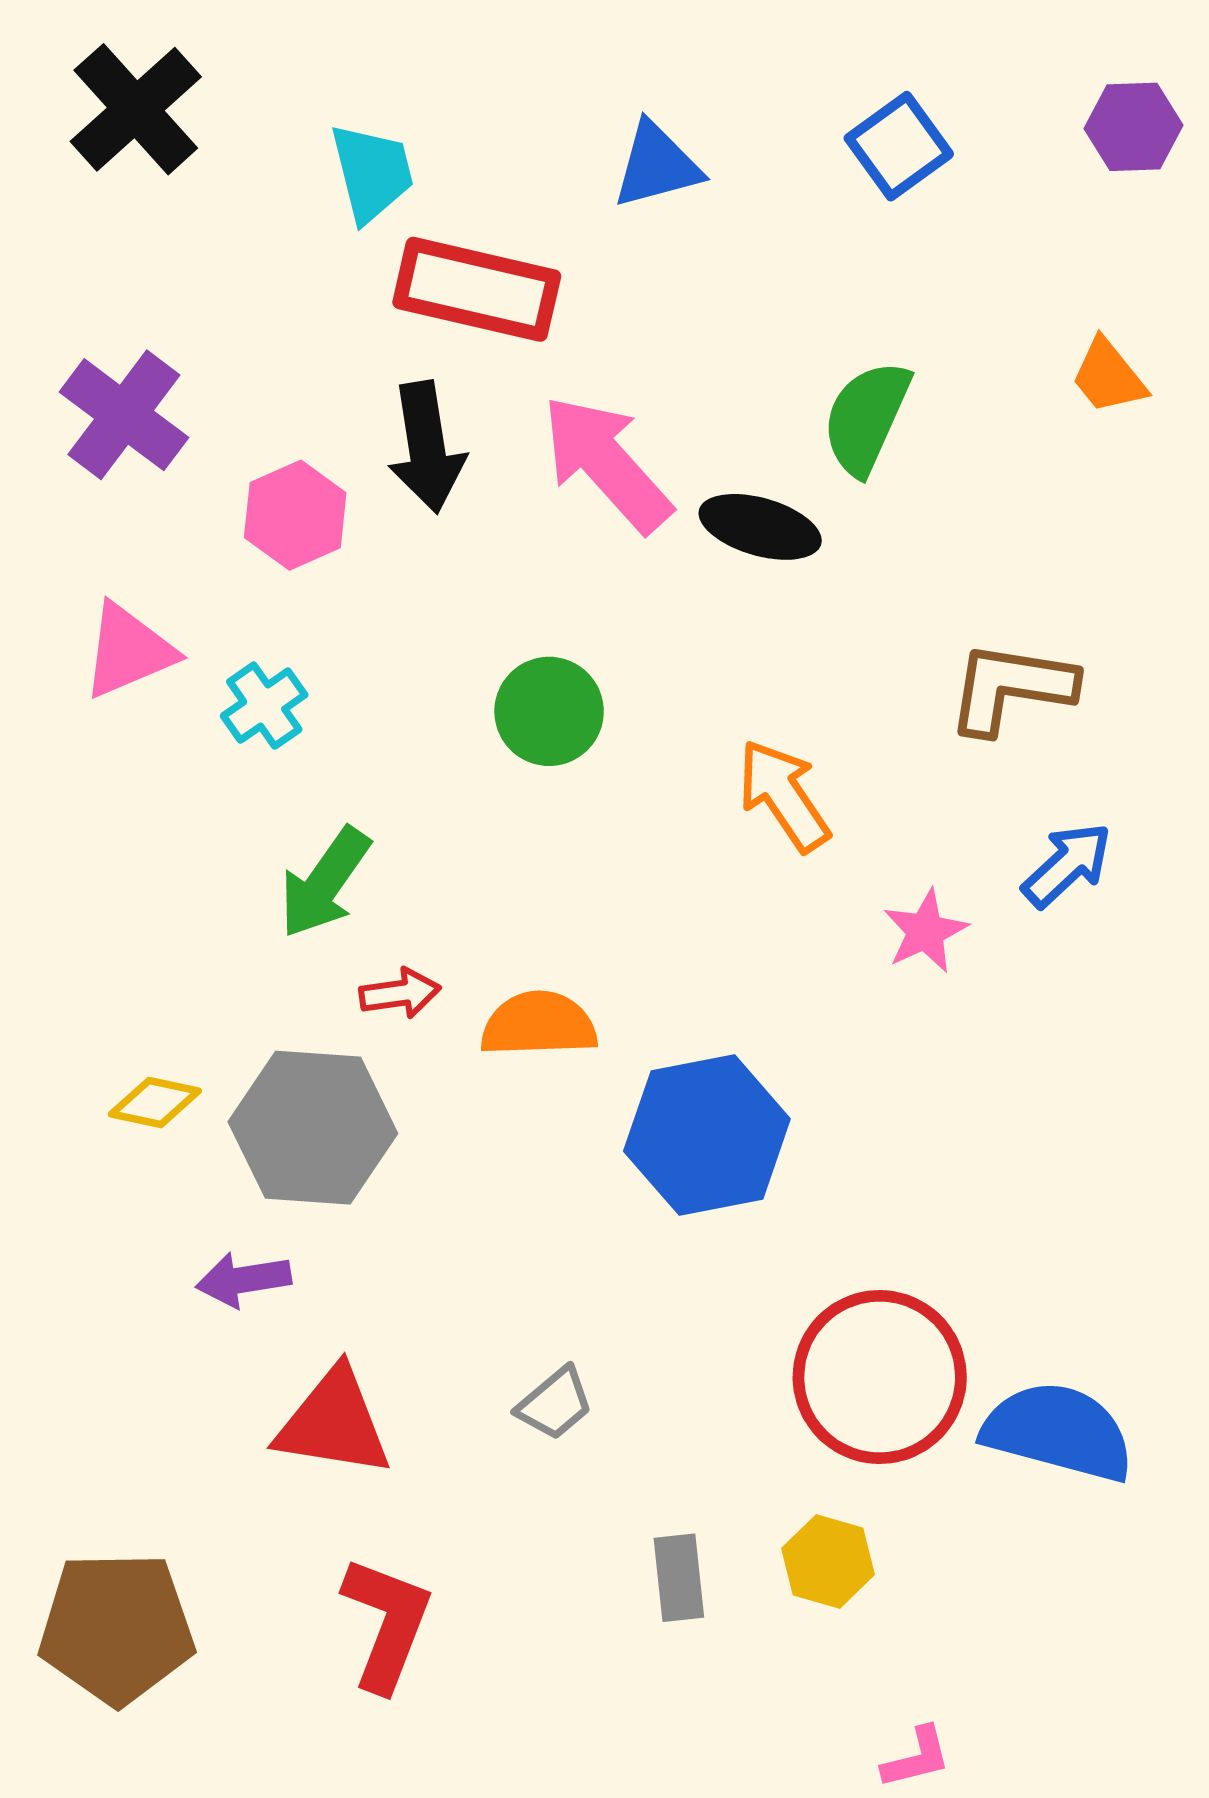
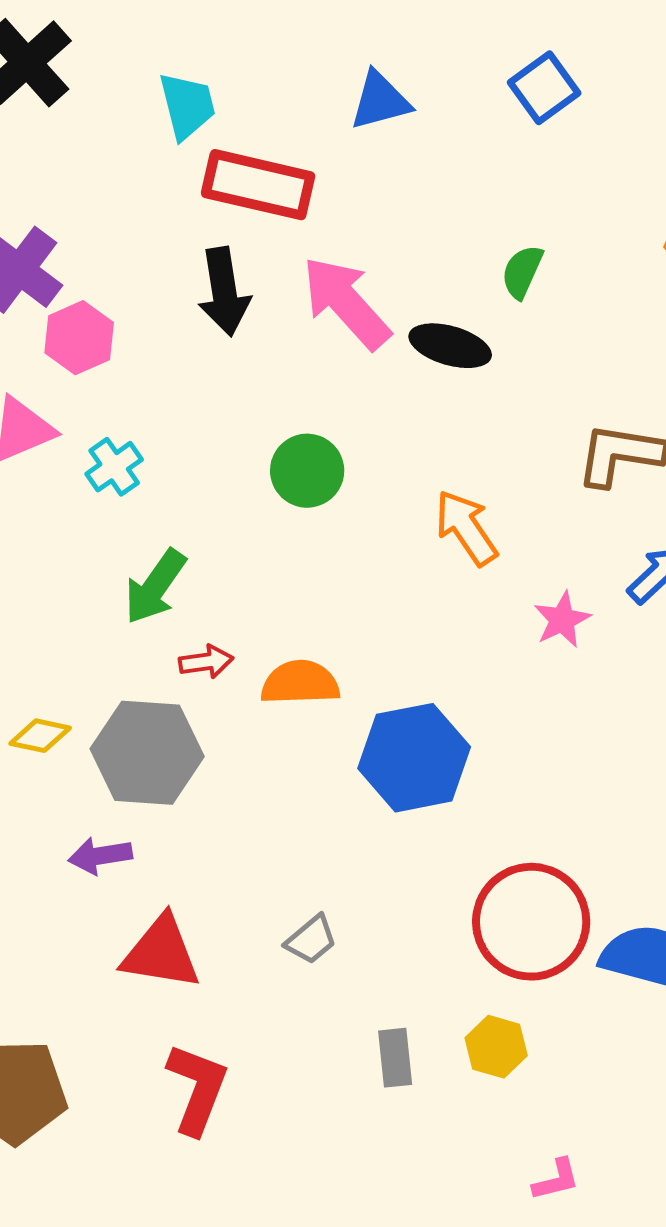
green semicircle: (866, 418) -> (522, 272), size x0.7
pink hexagon: (295, 515) -> (79, 338), moved

